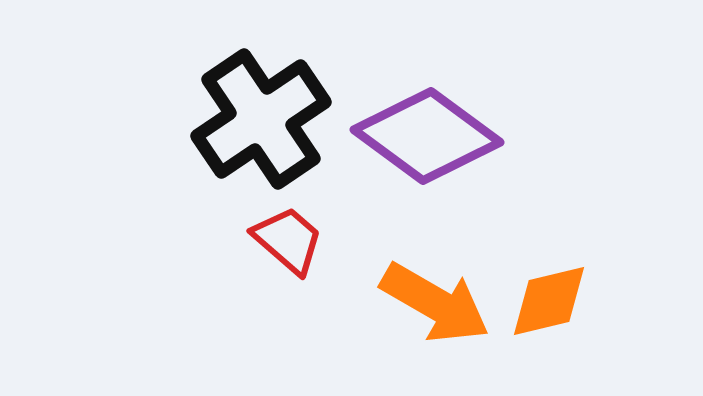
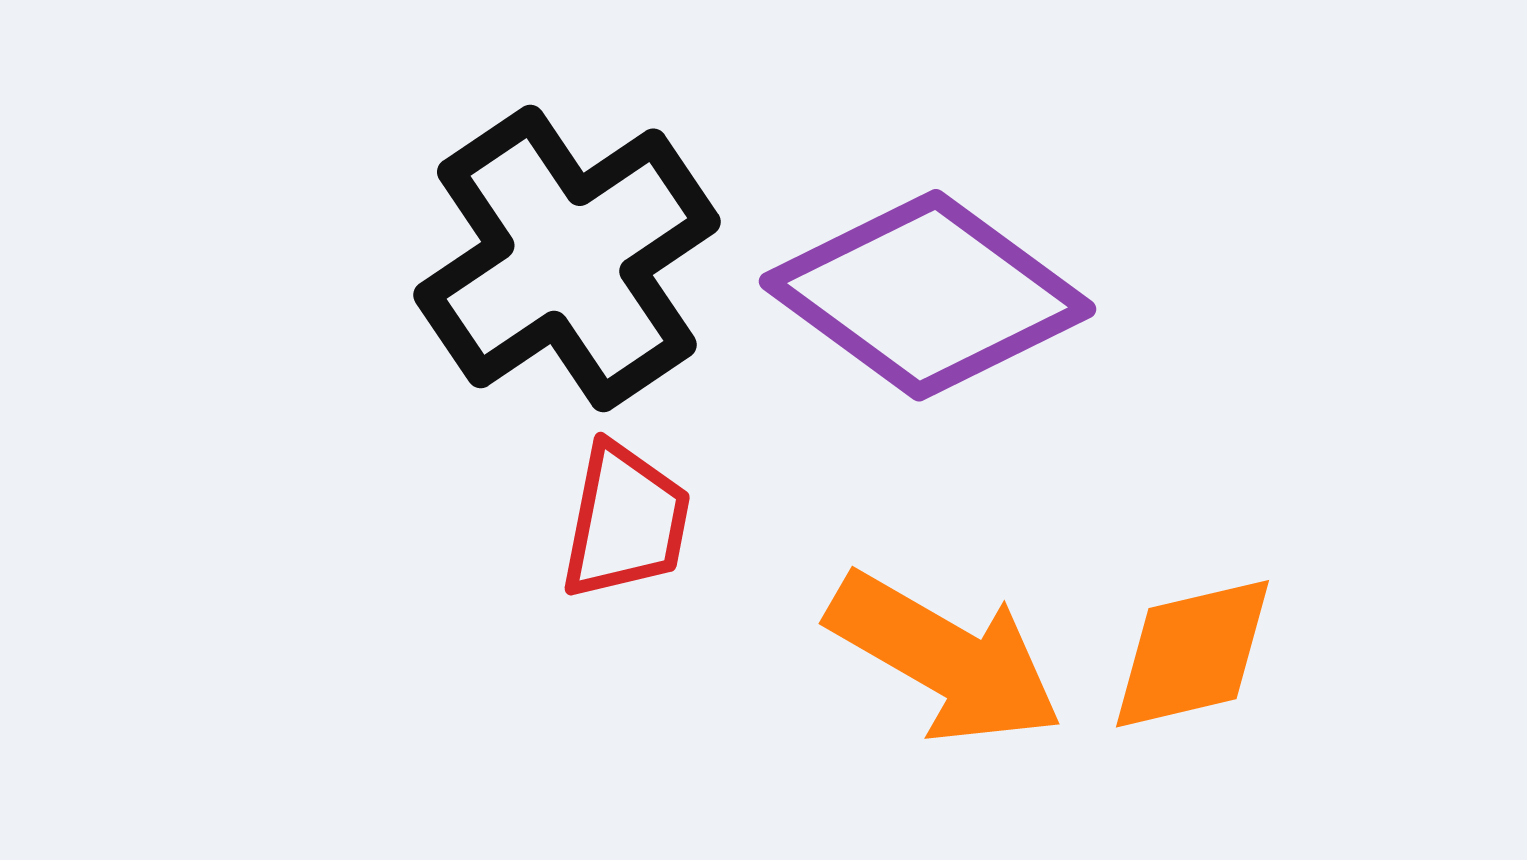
red trapezoid: (288, 240) -> (626, 521), turned 60

